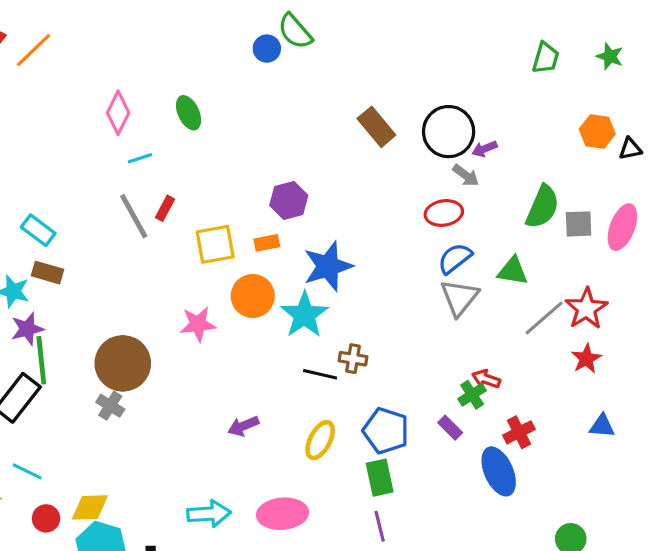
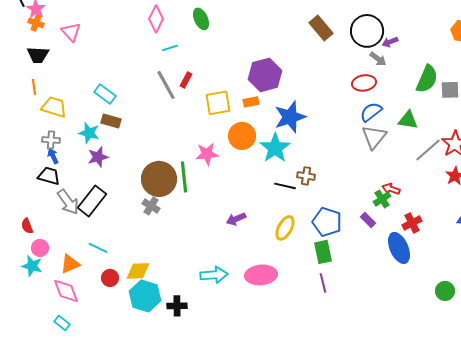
purple hexagon: (289, 200) -> (265, 75), size x1.4
green line: (41, 360) -> (184, 177), moved

